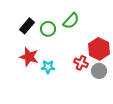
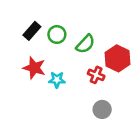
green semicircle: (71, 21) -> (85, 44), moved
gray circle: (99, 71) -> (102, 109), moved

